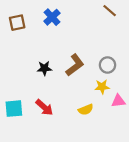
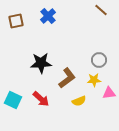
brown L-shape: (75, 65) -> (67, 78), moved
black star: (44, 68) -> (41, 63), size x1.5
cyan square: (14, 109) -> (13, 100), turned 30

